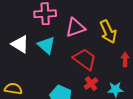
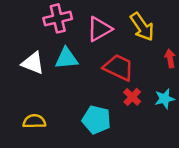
cyan triangle: (46, 45) -> (66, 58), turned -36

